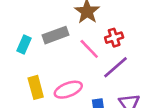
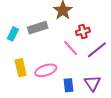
pink line: (89, 49) -> (71, 48), moved
purple line: (115, 67) -> (97, 50), moved

